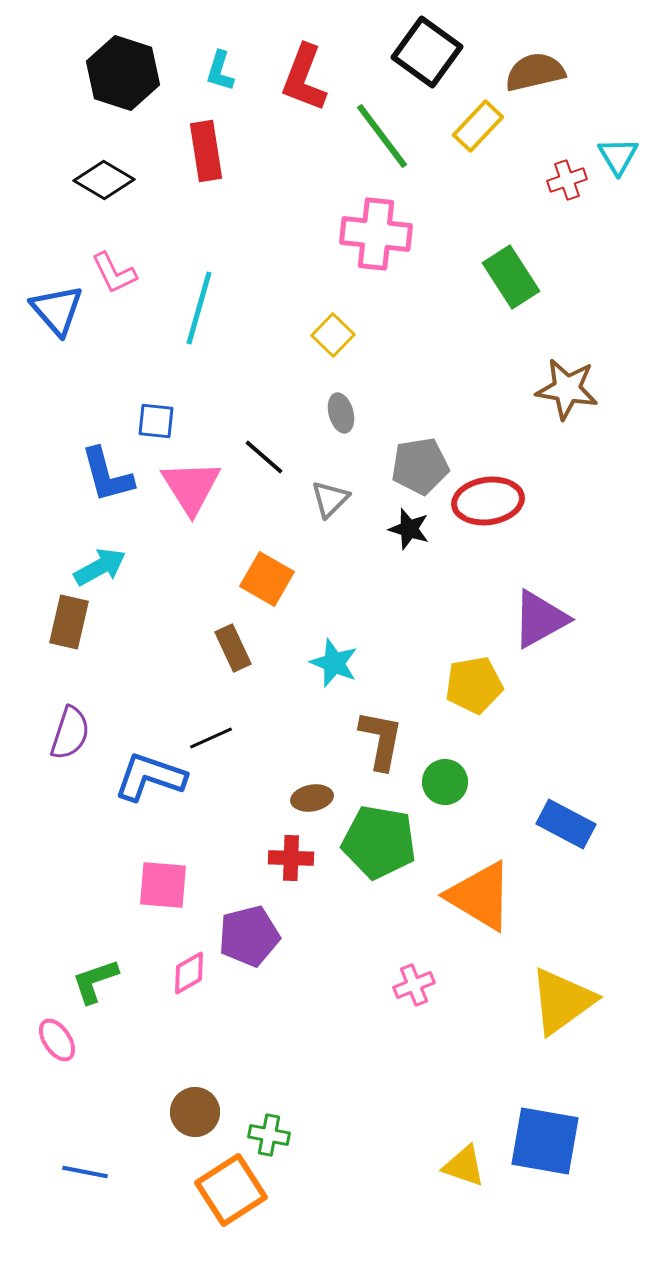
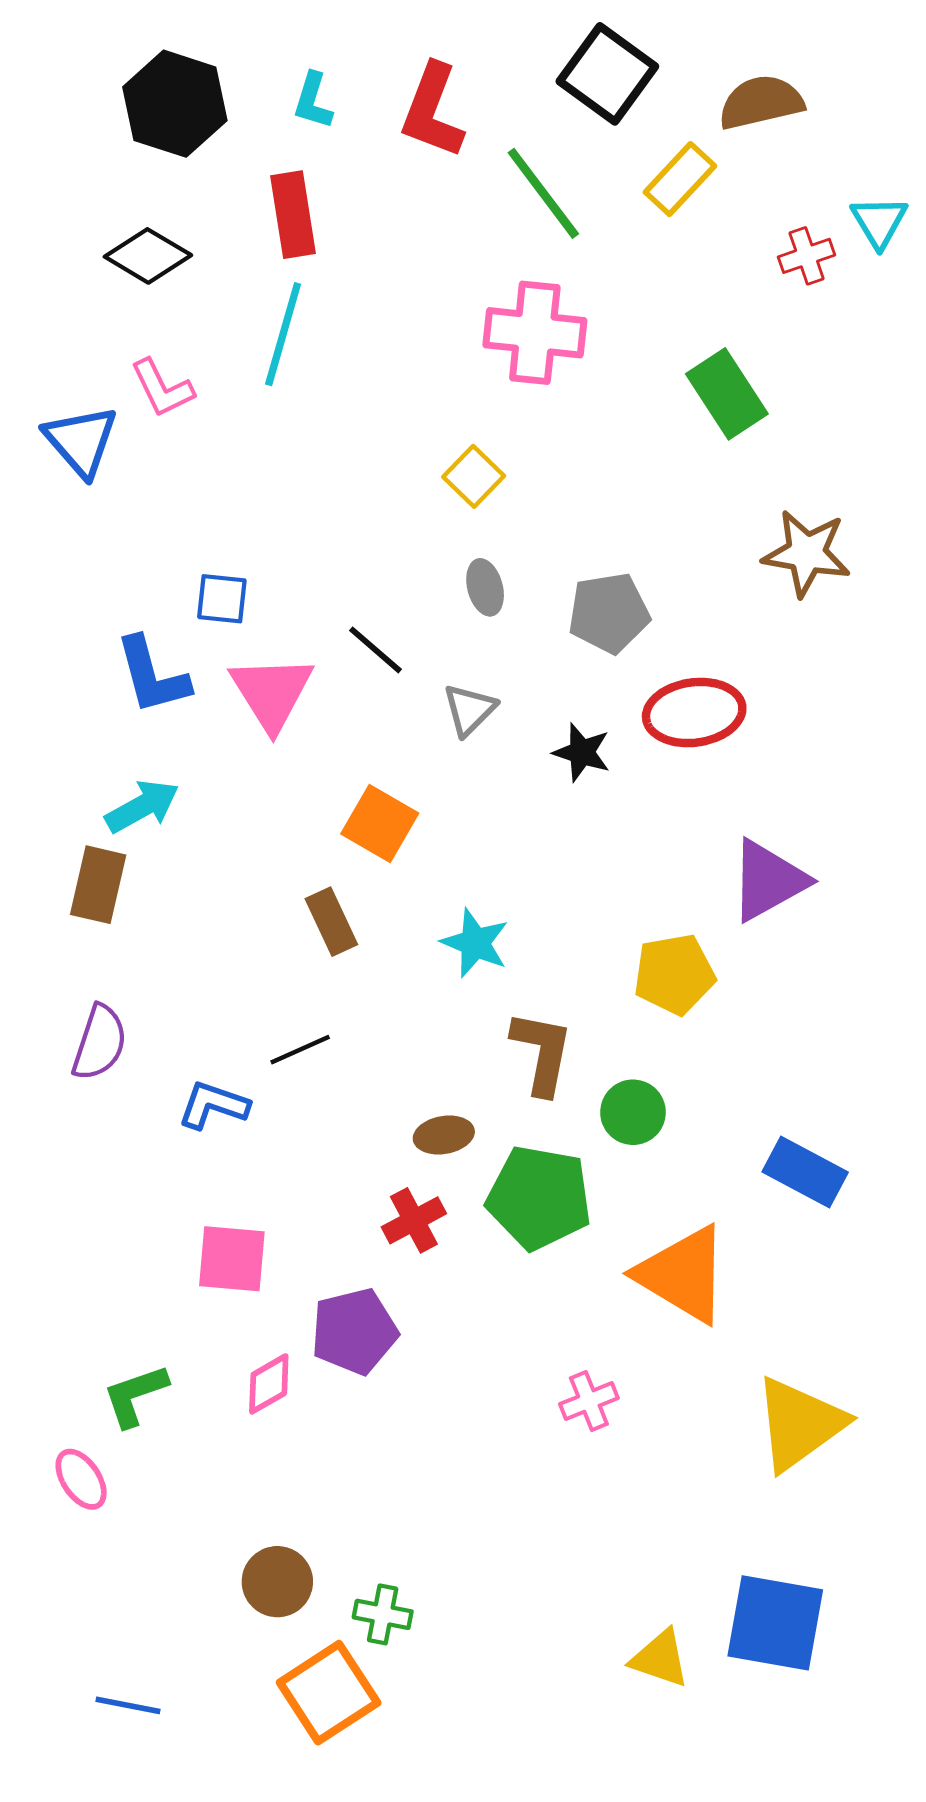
cyan line: (199, 308) -> (283, 334), moved
gray pentagon: (420, 466) -> (609, 613), moved
blue L-shape: (150, 777) -> (213, 1105), size x0.7
red cross: (291, 858) -> (414, 1220), turned -30
blue line: (85, 1172) -> (128, 1705), moved

